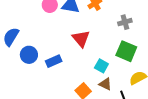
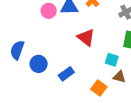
blue rectangle: (54, 61) -> (66, 74), moved

